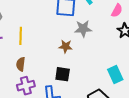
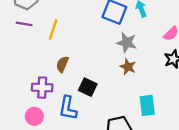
brown star: (66, 46) -> (128, 67), moved
brown semicircle: (21, 64) -> (62, 64), moved

